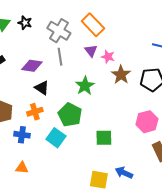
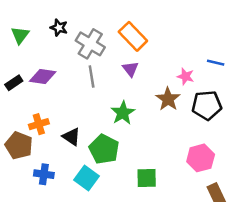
black star: (25, 23) -> (59, 28), moved
pink star: (108, 57) -> (186, 76), moved
purple diamond: (32, 66) -> (43, 76), moved
black triangle: (42, 88) -> (71, 137), moved
orange cross: (35, 112) -> (39, 124), moved

